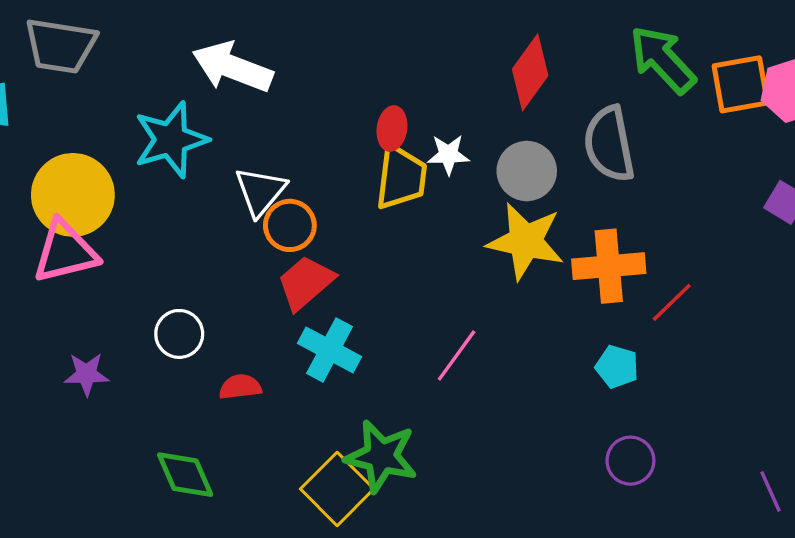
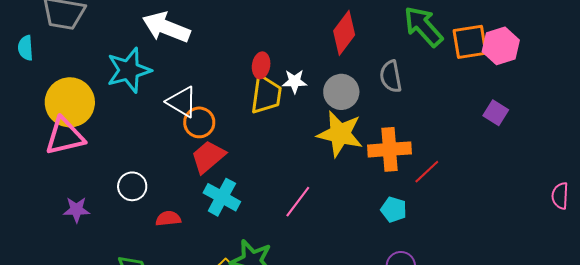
gray semicircle: (609, 144) -> (391, 76), size x0.7
white triangle: (260, 191) -> (182, 102), turned -40

